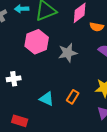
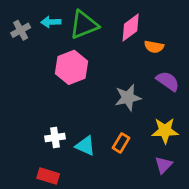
gray star: (68, 53) -> (128, 98), moved
white cross: (14, 79) -> (55, 137), moved

